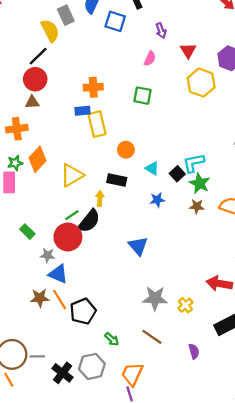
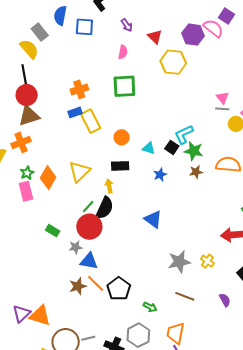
black line: (38, 56) -> (24, 74), turned -42
green square: (142, 96) -> (124, 86), size x1.4
brown triangle: (32, 102) -> (29, 116), size x1.6
orange diamond: (38, 159) -> (48, 178), moved

